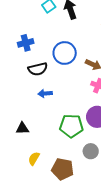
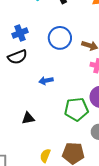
black semicircle: (38, 69) -> (17, 57), moved
yellow semicircle: (34, 159) -> (45, 156), moved

